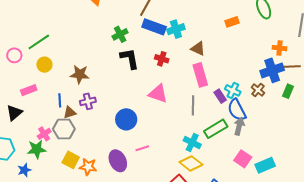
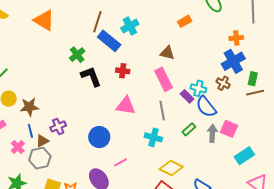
blue rectangle: (154, 27) -> (109, 41), turned 30
cyan cross: (176, 29) -> (130, 26), moved
brown triangle: (198, 49) -> (167, 53), moved
brown line: (292, 66) -> (255, 93), moved
brown star: (80, 74) -> (29, 107), moved
gray arrow: (239, 126) -> (212, 133), moved
green rectangle: (216, 129) -> (189, 129), size x0.6
pink cross: (44, 134) -> (18, 147), moved
cyan cross: (192, 142) -> (153, 137), moved
pink square: (243, 159) -> (229, 129), moved

